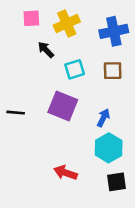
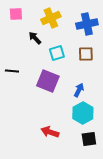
pink square: (31, 18) -> (16, 14), moved
black line: (16, 113) -> (12, 71), moved

